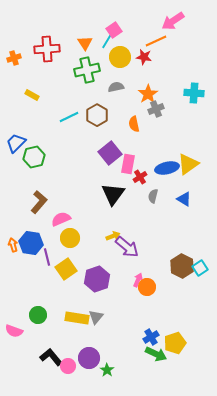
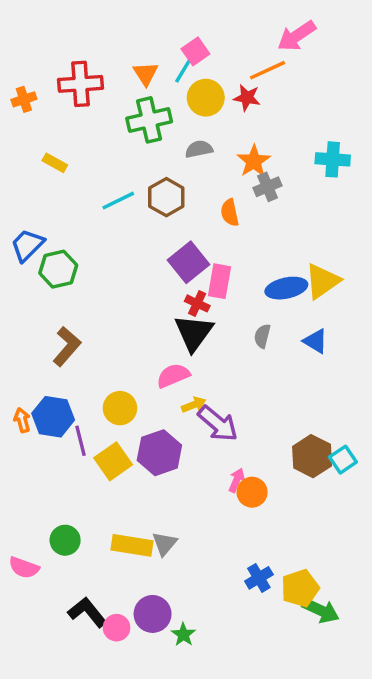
red cross: (140, 177) -> (197, 303), moved, turned -32
pink semicircle: (61, 219) -> (173, 376), moved
purple hexagon: (97, 279) -> (159, 453), moved
green arrow: (156, 354) -> (321, 611), moved

